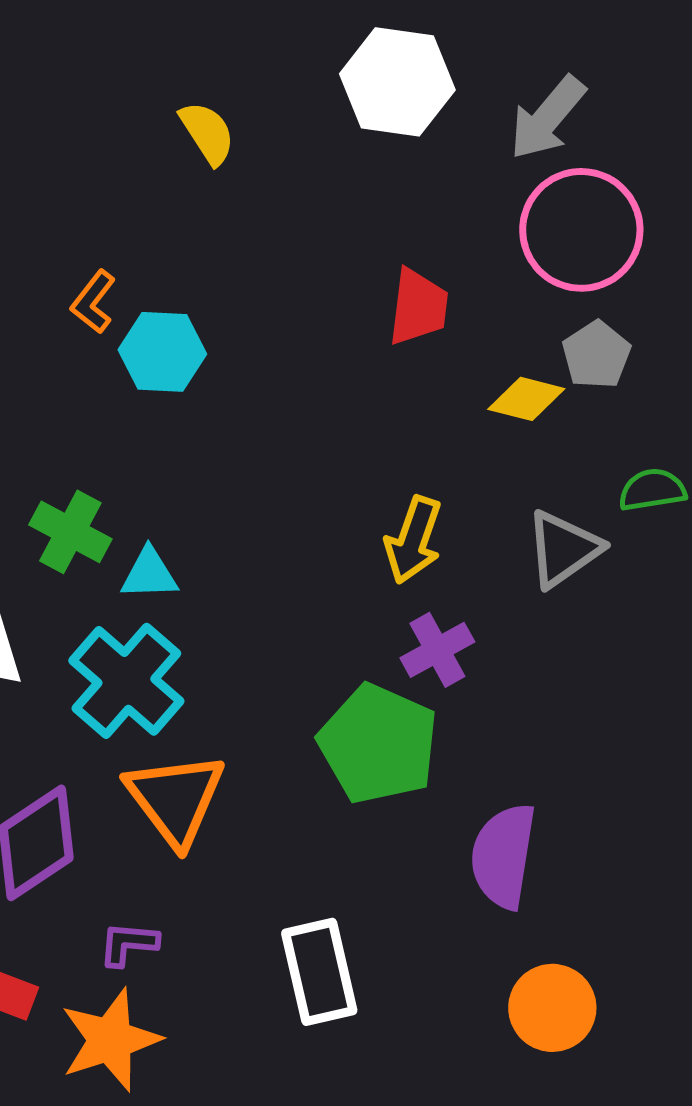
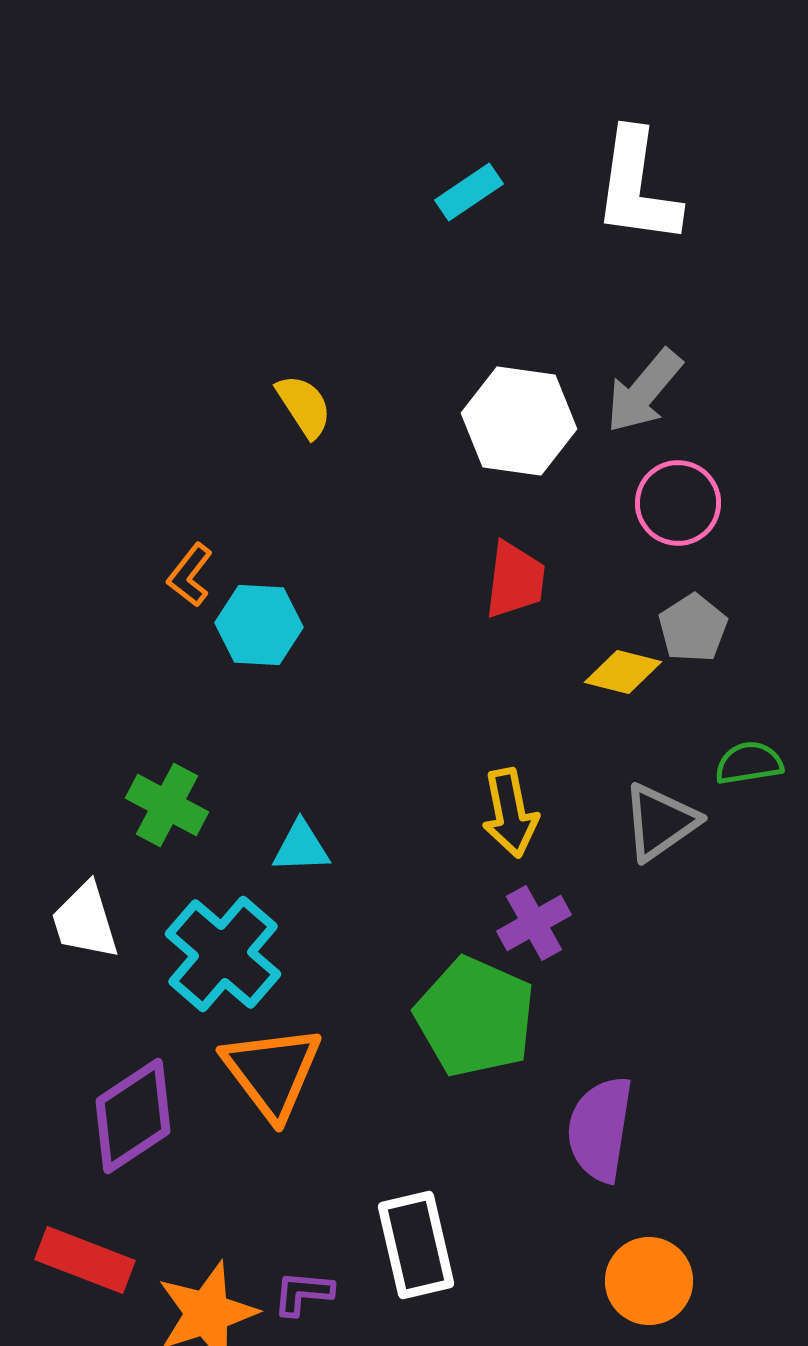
white hexagon: (397, 82) -> (519, 421), moved
pink circle: (581, 230) -> (678, 503), size x0.7
yellow arrow: (413, 540) -> (510, 813), turned -30
cyan triangle: (149, 574) -> (301, 847), moved
purple L-shape: (128, 944) -> (303, 1293), moved

